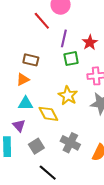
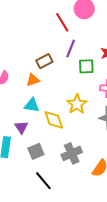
purple line: (64, 38) -> (71, 49), moved
brown rectangle: (31, 60) -> (44, 61), turned -49
gray cross: (70, 143) -> (72, 153), turned 30

